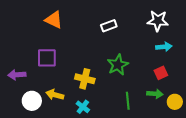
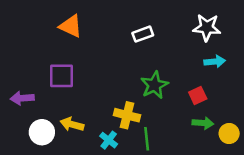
red square: (161, 73) -> (198, 96), moved
yellow cross: (85, 79) -> (127, 115), moved
green line: (128, 101) -> (147, 139), moved

